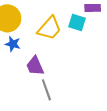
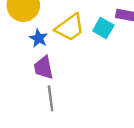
blue star: (13, 44) -> (39, 38), moved

